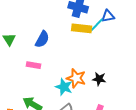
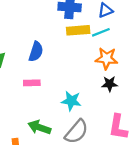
cyan line: (97, 25) -> (101, 32), moved, turned 35
orange star: (76, 78) -> (106, 58), moved

